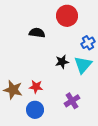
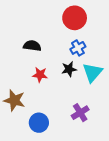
black semicircle: (37, 33) -> (32, 46), moved
blue cross: (88, 43) -> (78, 48), moved
red star: (36, 87) -> (40, 75), moved

